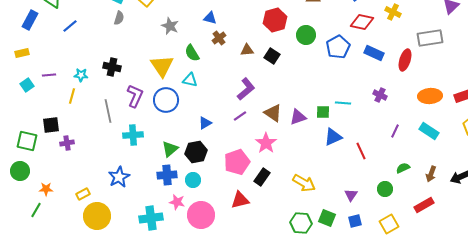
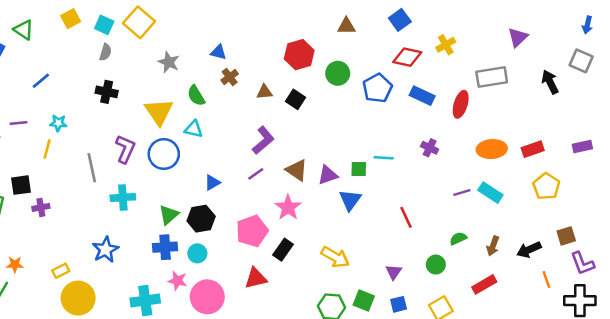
yellow cross: (393, 12) -> (446, 45), turned 35
blue line: (70, 26) -> (41, 81), moved
black cross: (112, 67) -> (107, 92), moved
purple line: (395, 131) -> (462, 193), moved, turned 48
blue triangle: (333, 137) -> (350, 200), moved, turned -30

